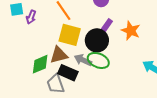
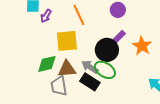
yellow square: (70, 35) -> (67, 41), moved, turned -30
brown triangle: (59, 55) -> (67, 69), moved
black rectangle: (68, 73) -> (90, 82), moved

